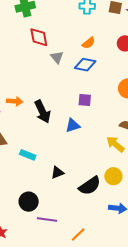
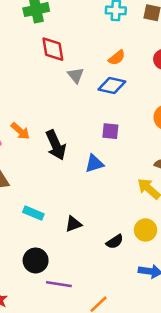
orange arrow: (15, 101) -> (20, 131), turned 35
cyan rectangle: (28, 155) -> (33, 213), moved
black semicircle: (90, 186) -> (115, 242), size x0.6

